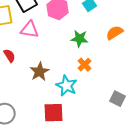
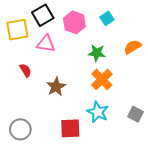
orange cross: (85, 65) -> (102, 79), size x1.5
cyan star: (67, 86) -> (98, 112), moved

